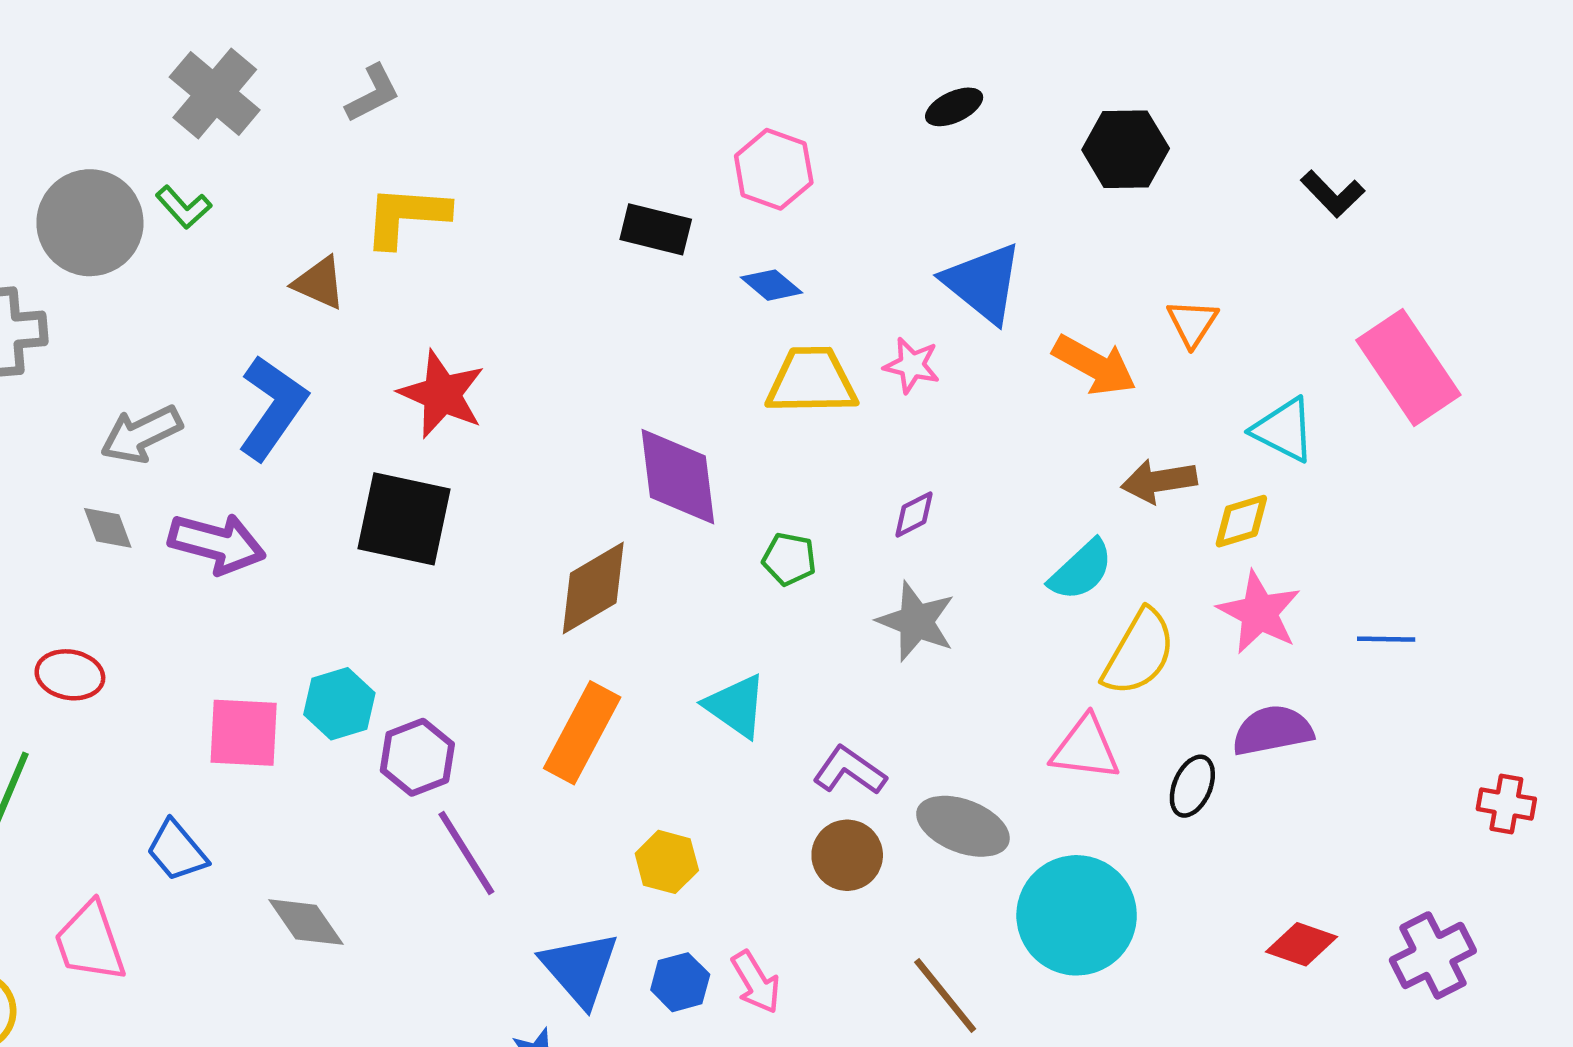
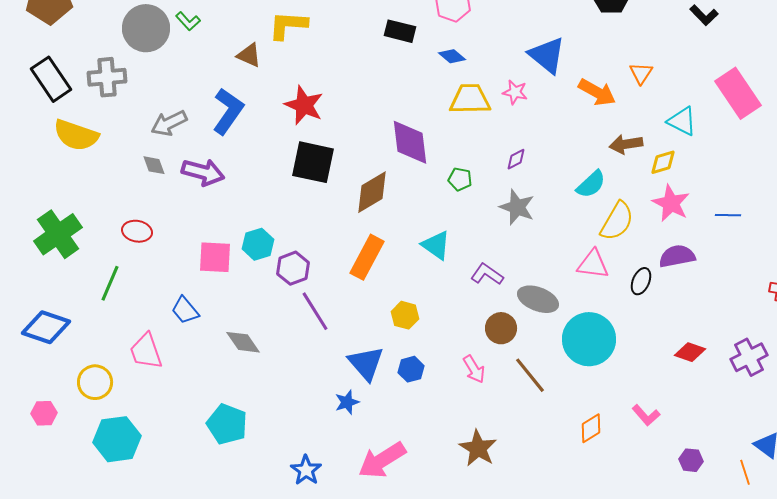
black square: (404, 519) -> (313, 162), moved
brown circle: (847, 855) -> (501, 328), moved
pink arrow: (756, 982) -> (474, 369), moved

